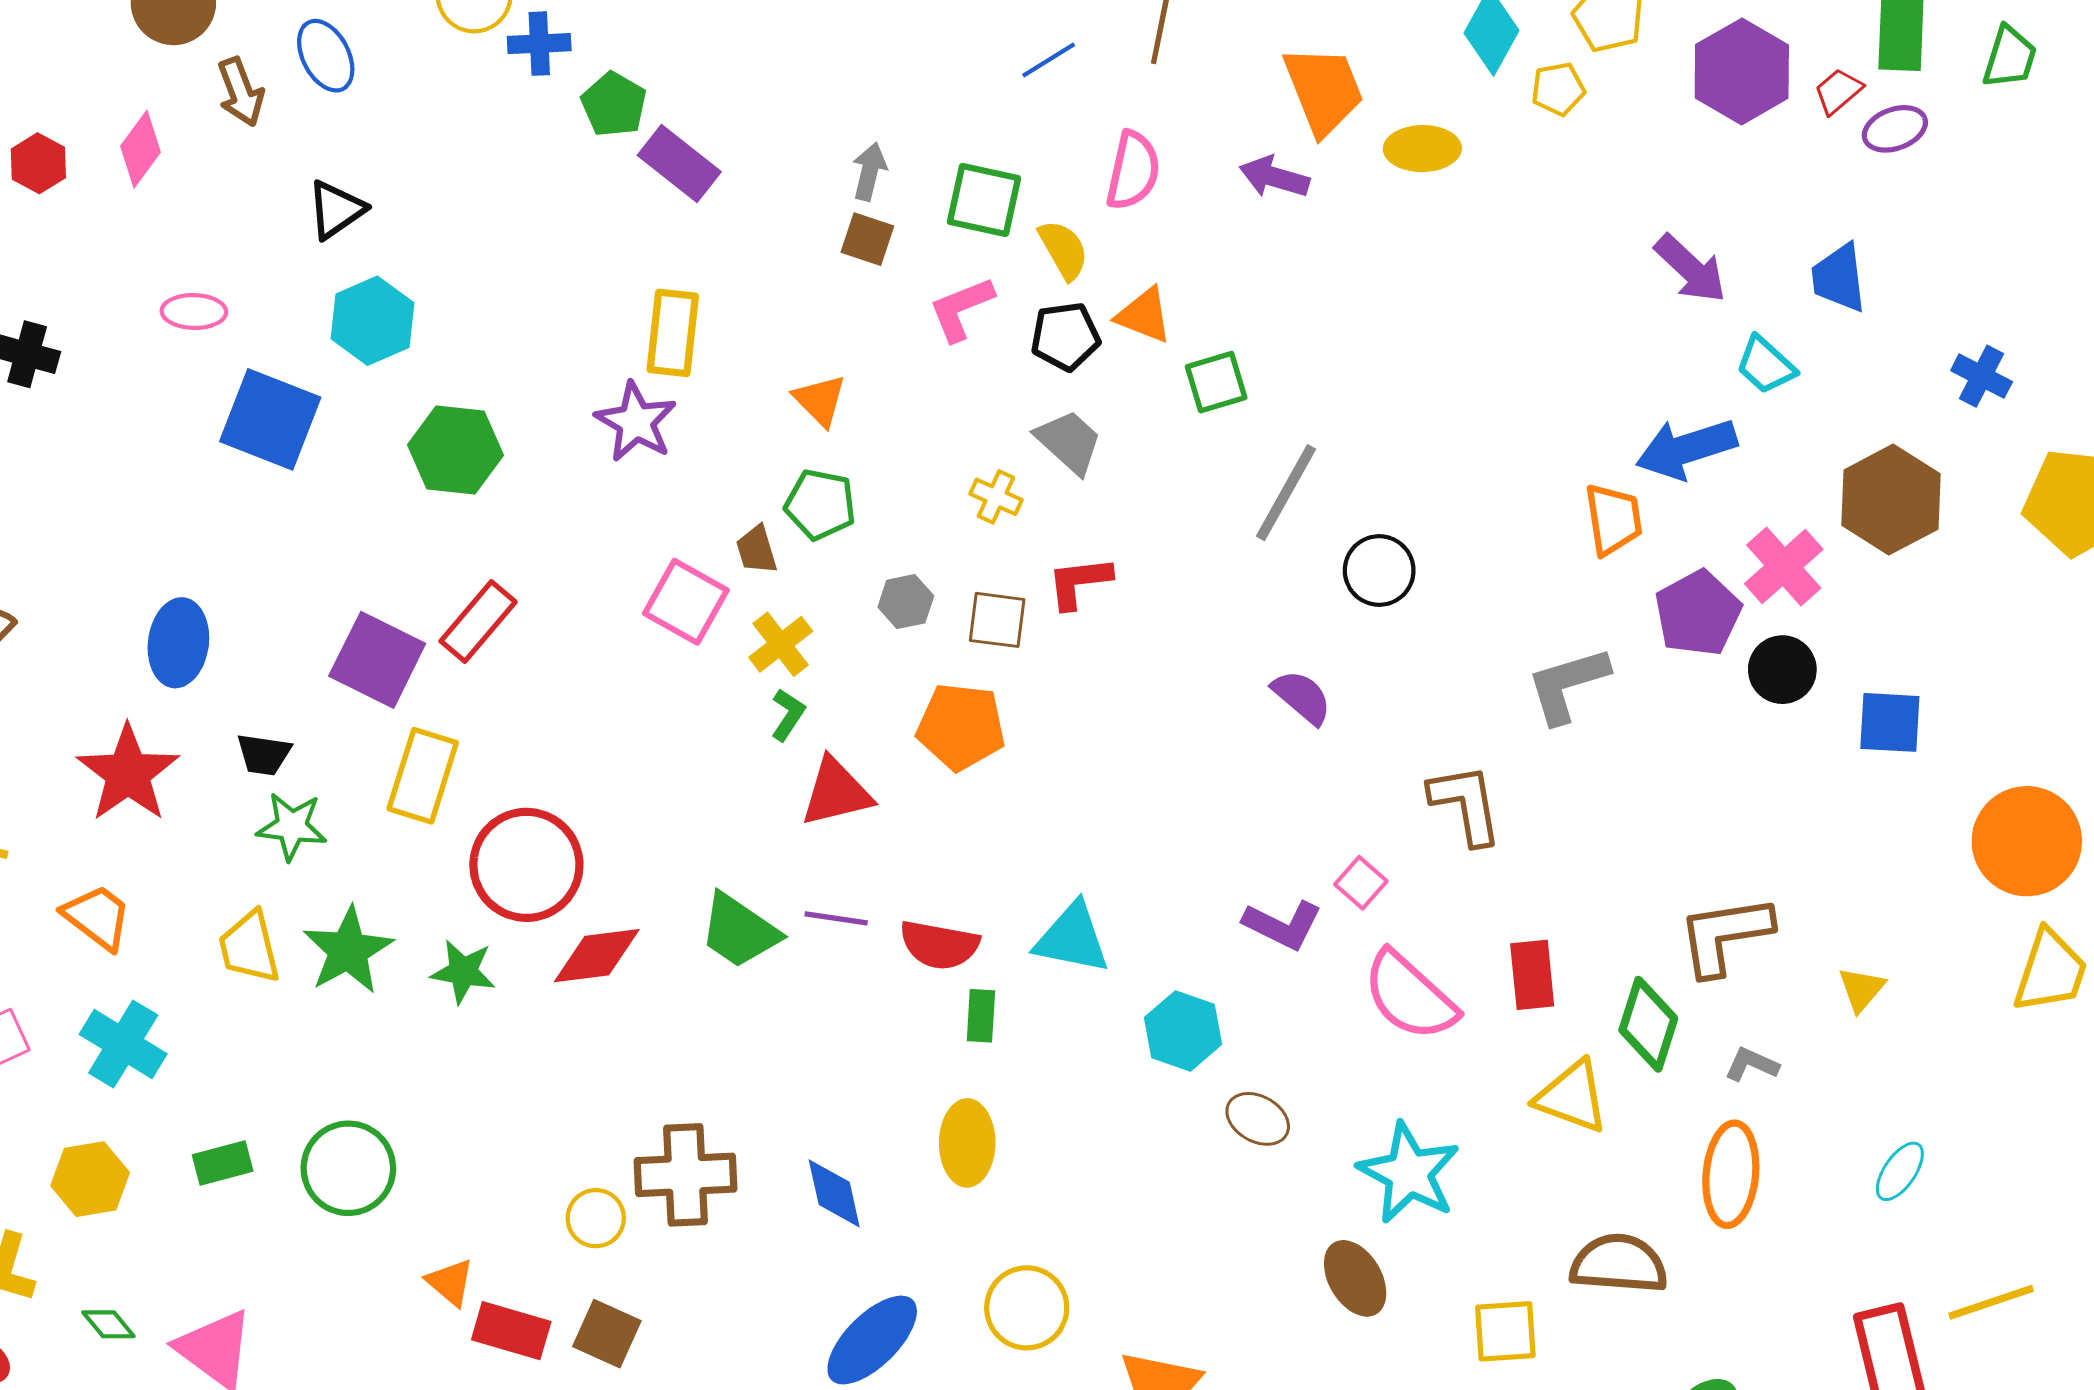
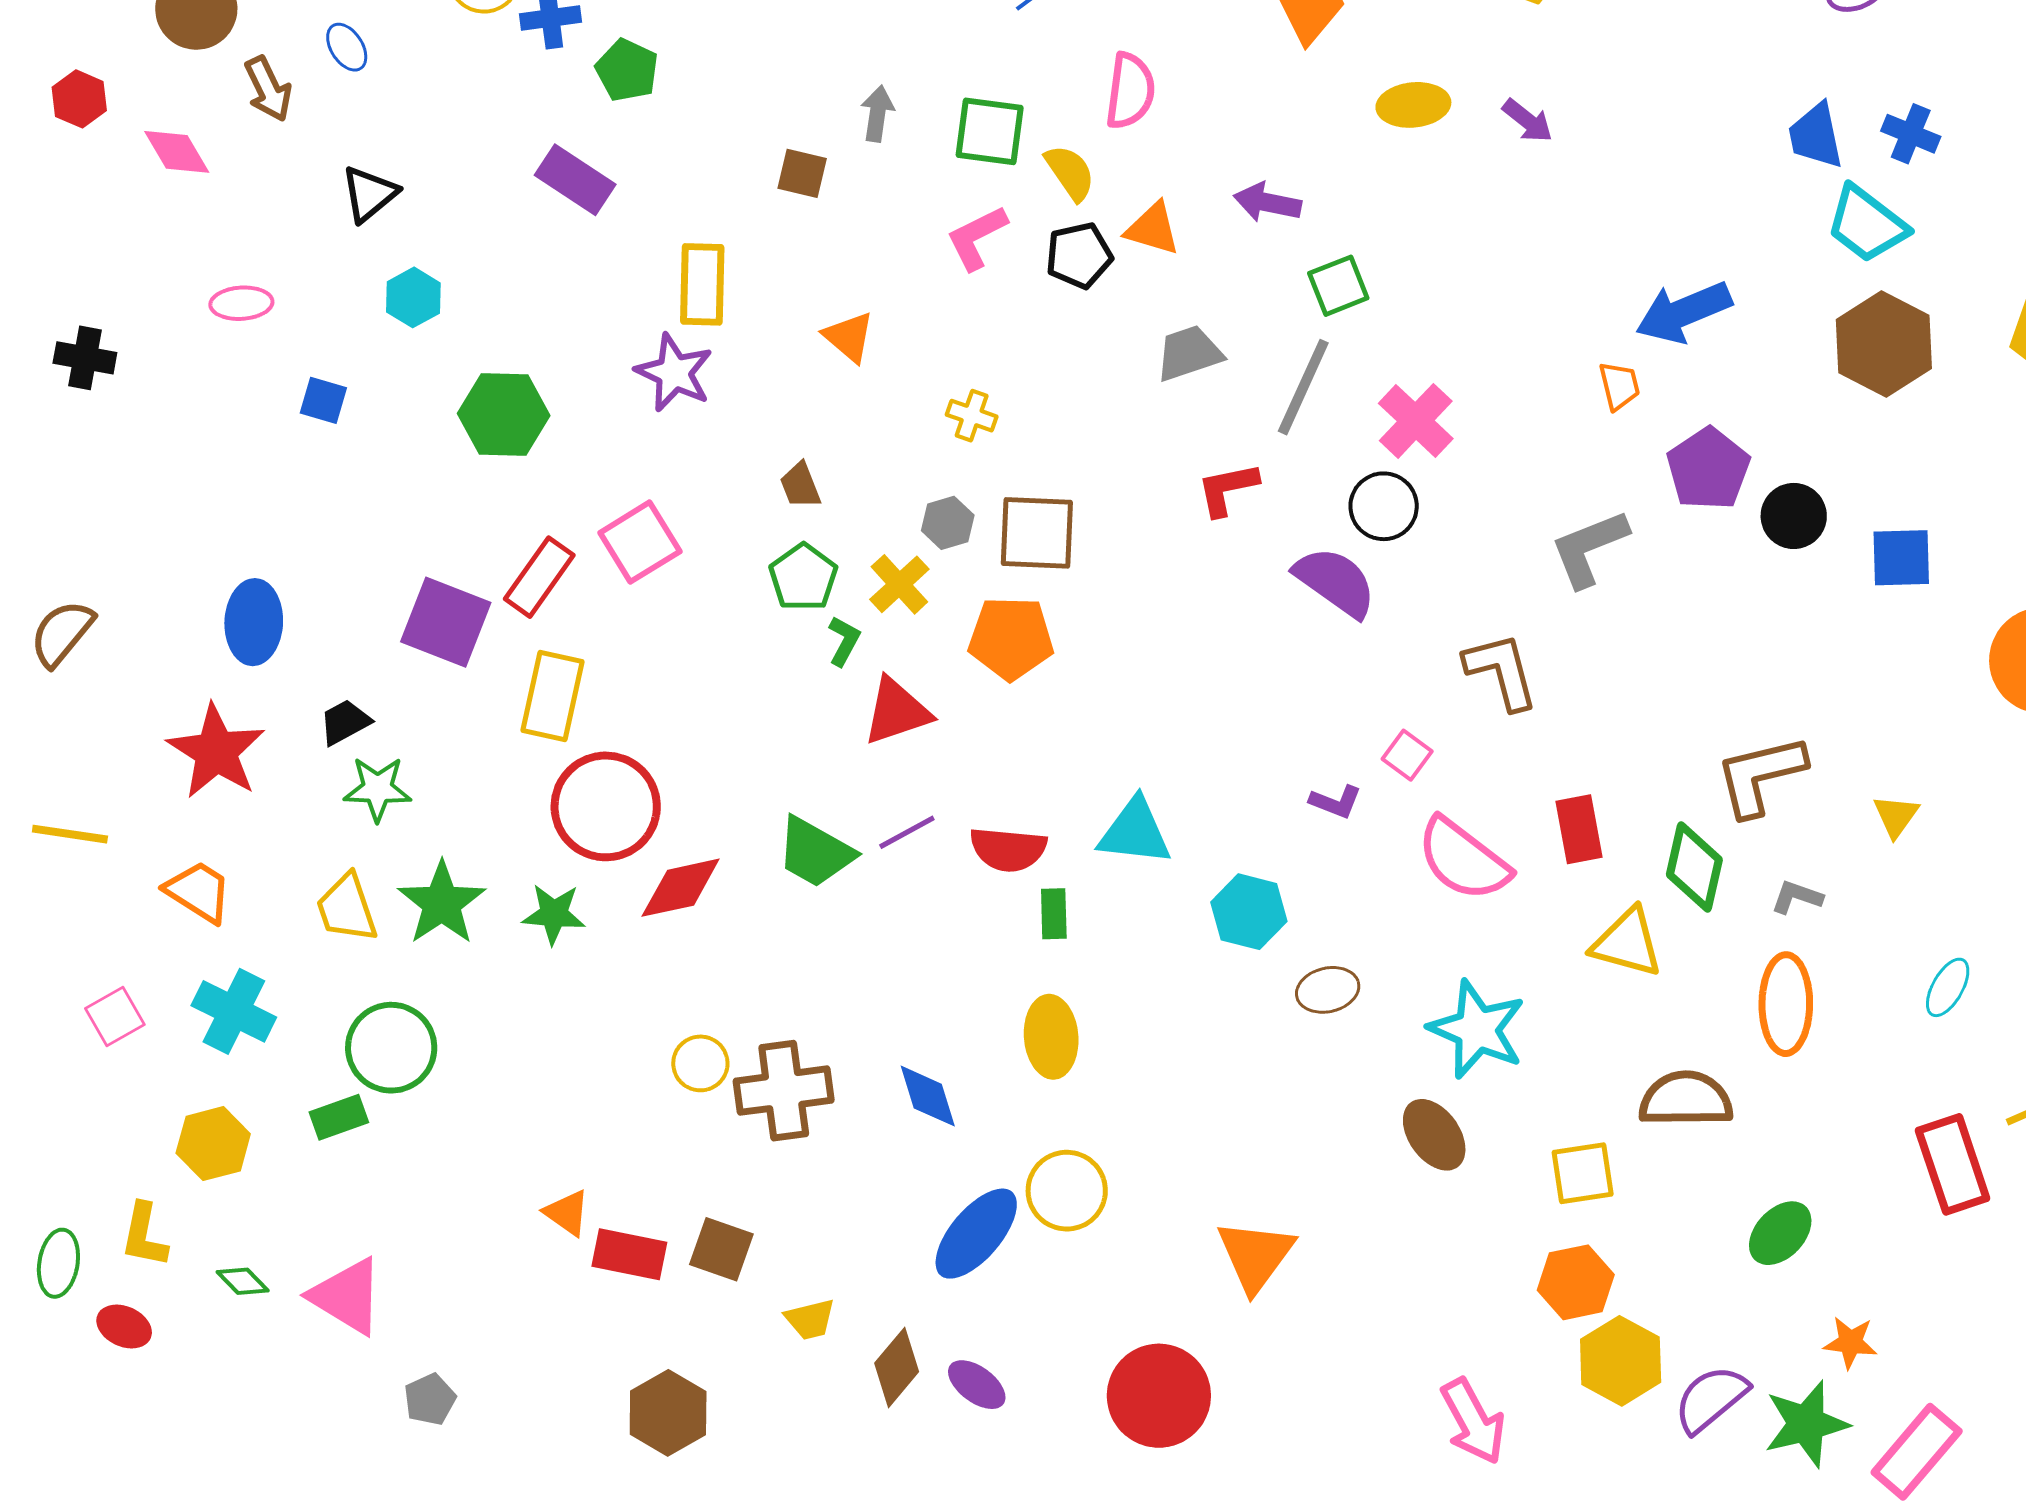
blue ellipse: (326, 56) -> (347, 47), size x0.7
pink diamond: (140, 149) -> (177, 152), turned -62
yellow ellipse: (1422, 149) -> (1413, 105), moved
red hexagon: (38, 163) -> (79, 99), moved
purple rectangle: (679, 164) -> (575, 180), moved
purple arrow: (1274, 177) -> (1267, 202), moved
brown square: (867, 239) -> (802, 173), moved
purple arrow: (1691, 269) -> (1528, 121), moved, size x0.7
cyan hexagon: (372, 321) -> (413, 297), size x0.7
cyan trapezoid: (1766, 365) -> (1867, 224), moved, size x1.4
blue cross: (1982, 376) -> (1911, 134), moved
green square: (1216, 382) -> (1338, 286), moved
blue square: (270, 419) -> (323, 400), size x0.5
gray trapezoid: (1069, 442) -> (1189, 353), moved, turned -56
yellow cross: (996, 497) -> (972, 416), moved
green pentagon: (820, 505) -> (803, 577), moved, turned 30
orange trapezoid: (1613, 519) -> (1619, 386), size x0.7
pink cross: (1784, 567) -> (1416, 421), moved
black circle: (1379, 570) -> (1384, 506), moved
red L-shape: (1079, 582) -> (1227, 489), moved
pink square: (686, 602) -> (640, 542), moved, turned 34
brown square: (997, 620) -> (1037, 533), size x1.4
yellow cross: (781, 644) -> (899, 584), moved
purple semicircle: (1302, 697) -> (1335, 582), size x1.4
black trapezoid: (264, 754) -> (345, 722), turned 148
yellow rectangle: (423, 776) -> (553, 696), moved
purple line: (836, 918) -> (907, 832), turned -32
purple L-shape: (1283, 925) -> (1336, 802), size x0.7
brown ellipse: (1258, 1119) -> (1328, 990), turned -38
green circle: (348, 1168) -> (391, 1048), moved
yellow circle: (596, 1218) -> (700, 1063), moved
yellow circle: (1027, 1308) -> (1067, 1191), moved

